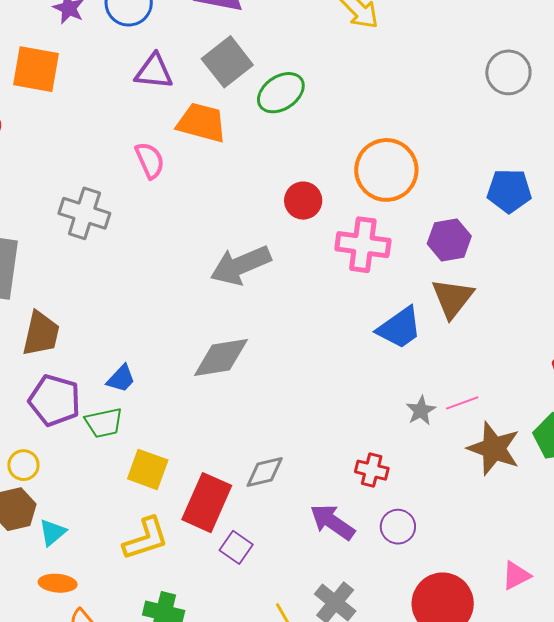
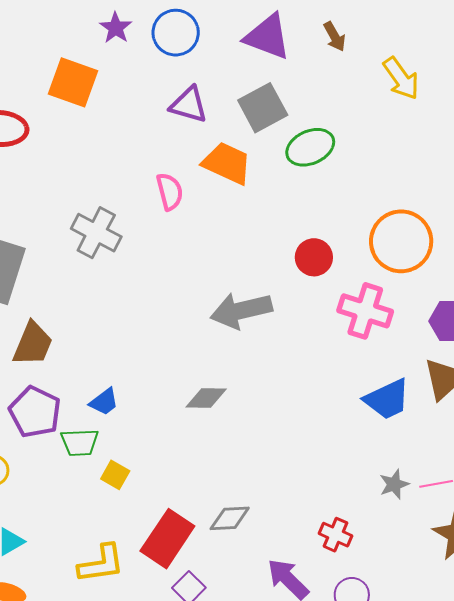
gray diamond: (221, 358) -> (206, 398), size x0.7
yellow square: (148, 469) -> (115, 475), moved, size x0.7

